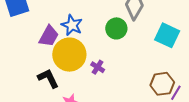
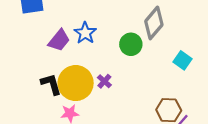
cyan square: (167, 35) -> (182, 60), size x0.7
yellow circle: (69, 55) -> (76, 83), moved

